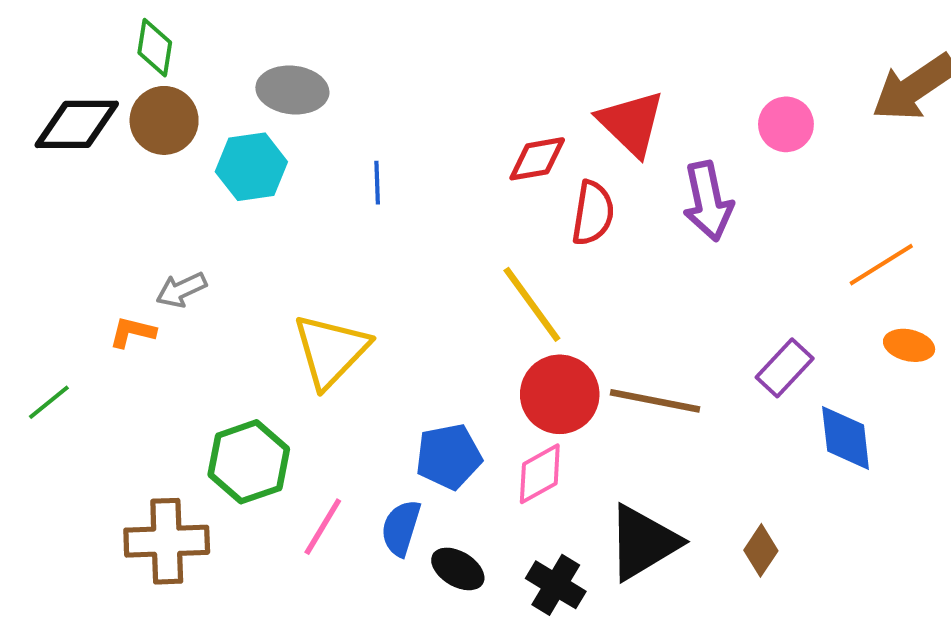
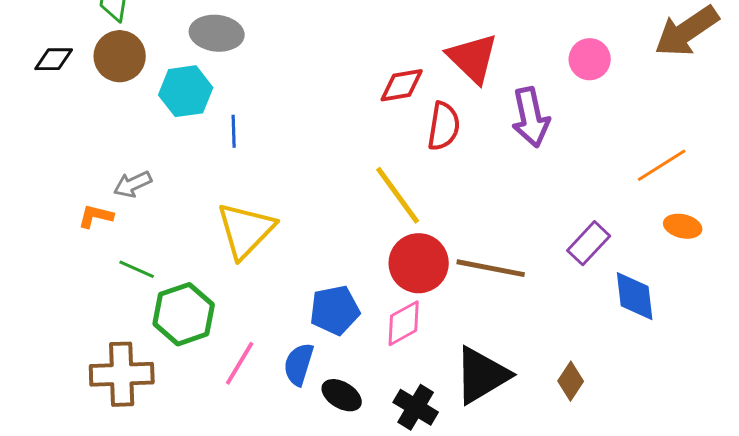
black diamond: (77, 124) -> (54, 59), size x0.6
blue line: (377, 183) -> (234, 131), moved
green line: (49, 402) -> (137, 269), moved, turned 63

